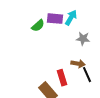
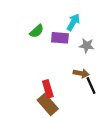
purple rectangle: (55, 19) -> (60, 38), moved
red rectangle: (62, 78) -> (48, 89), moved

